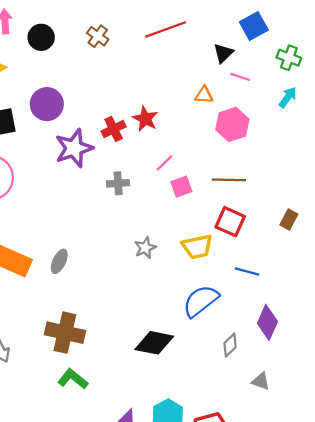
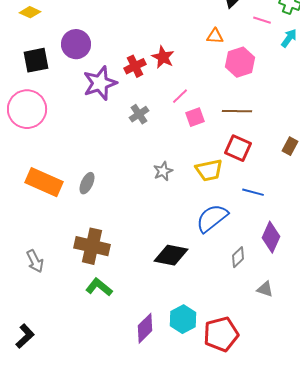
pink line: (240, 77) -> (262, 20), moved
gray cross: (118, 183) -> (139, 114), turned -30

